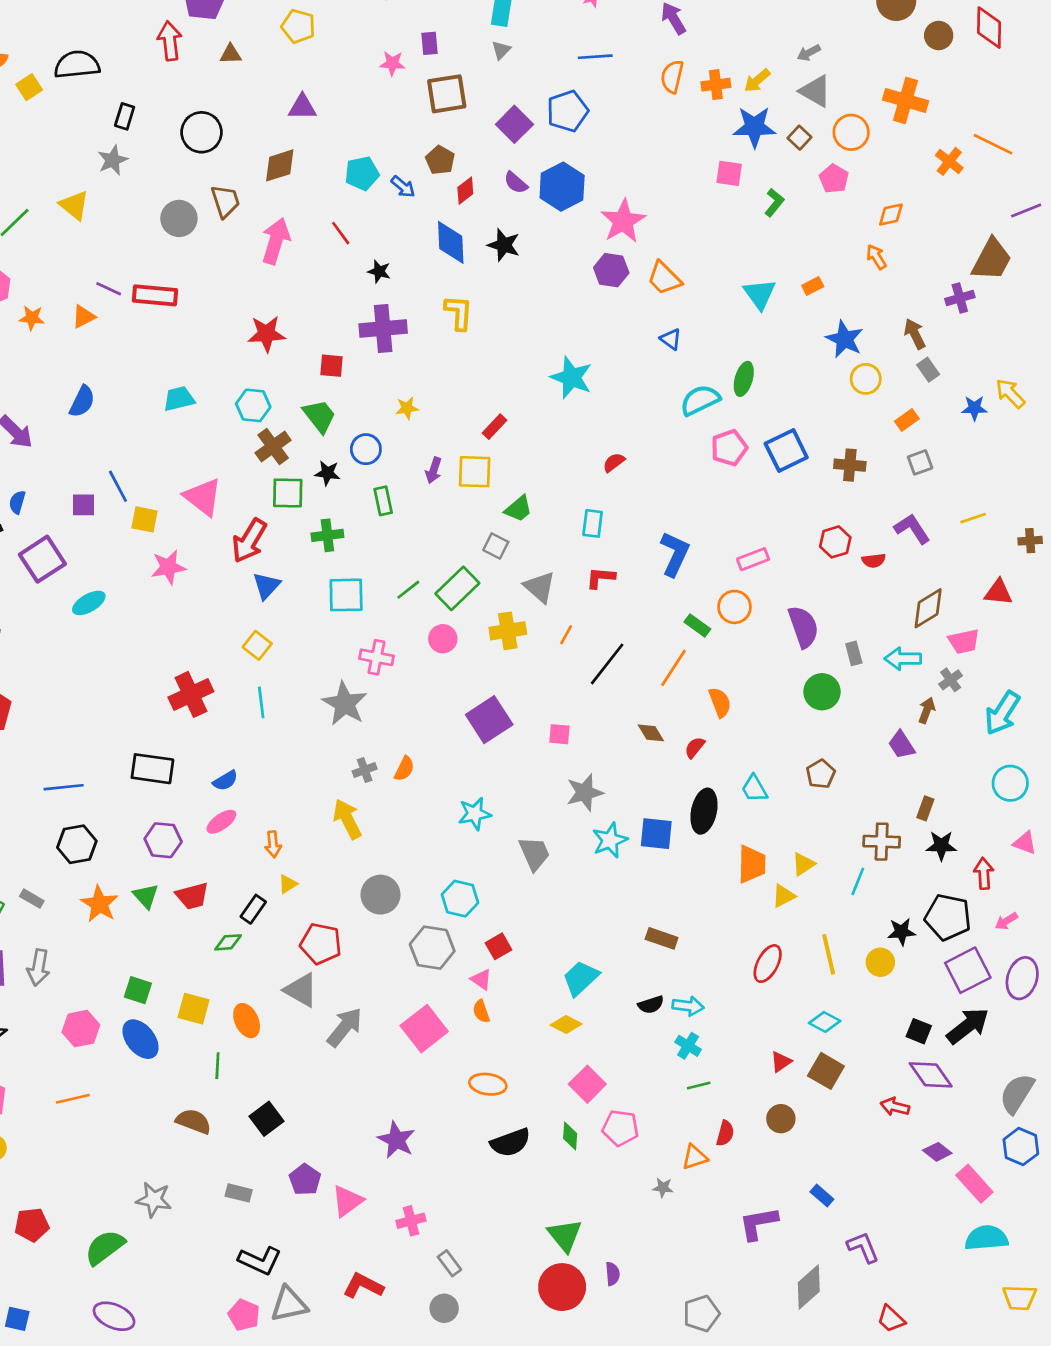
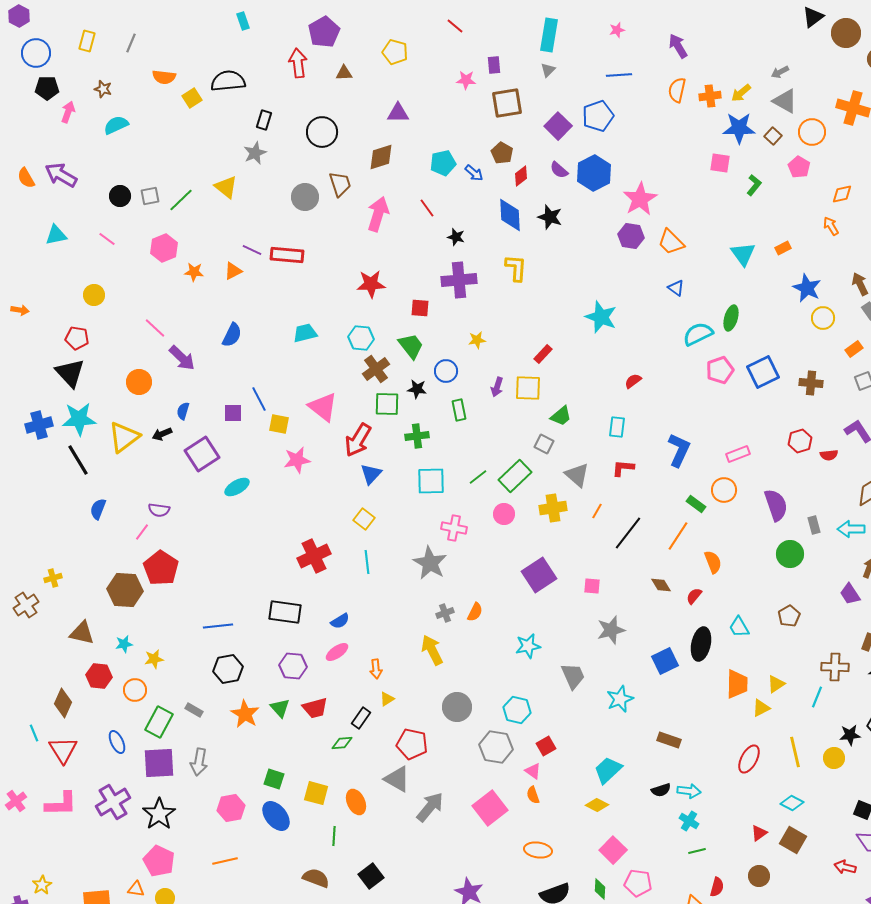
blue square: (656, 834) -> (665, 661), turned -32
cyan star: (610, 840) -> (620, 699), moved

